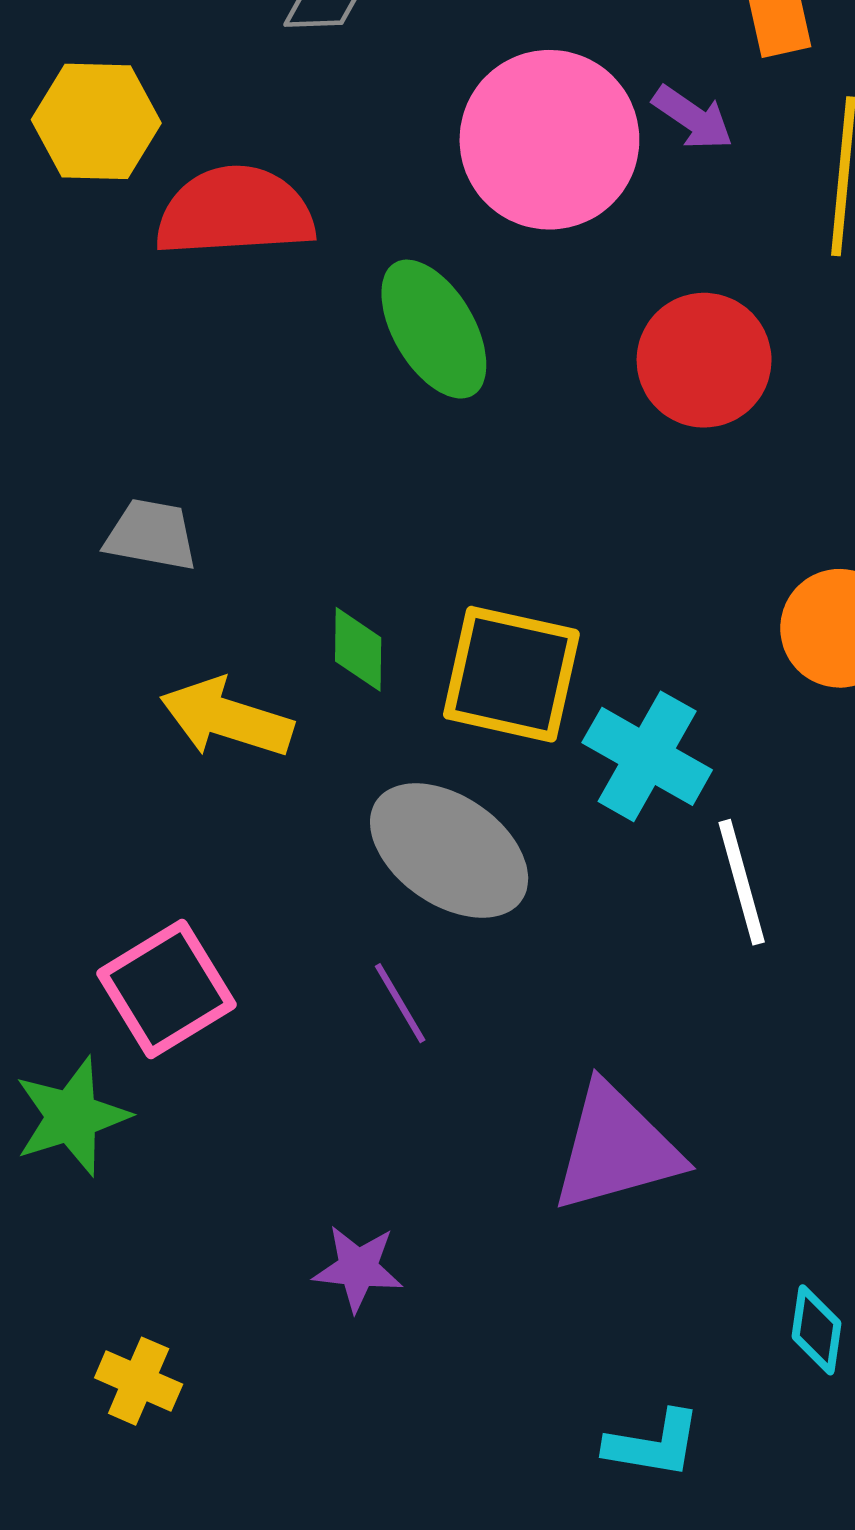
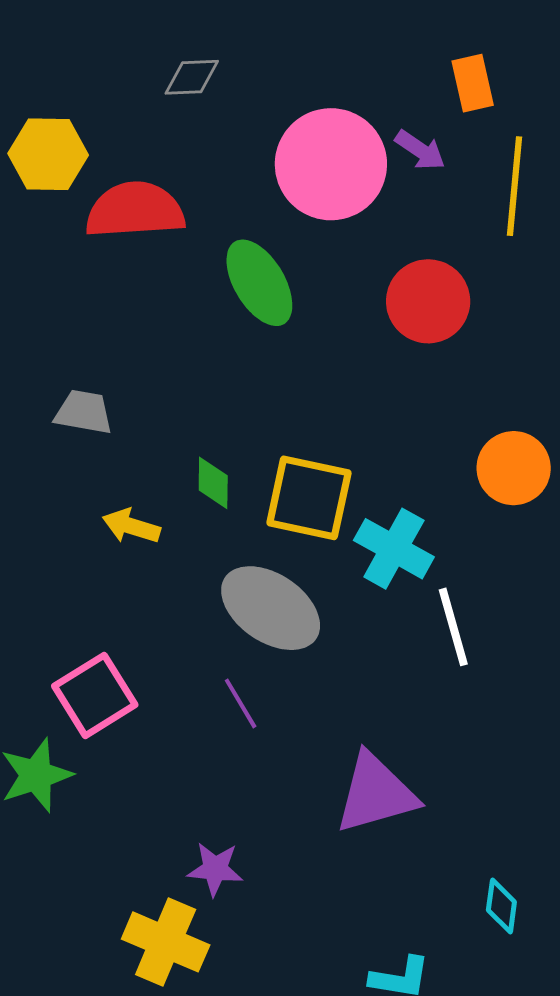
yellow arrow: (226, 718) -> (131, 526), size x0.7
yellow cross: (139, 1381) -> (166, 942), moved, size x1.6

